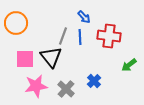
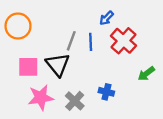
blue arrow: (84, 17) -> (106, 18), moved, turned 88
red cross: (109, 36) -> (123, 41), turned 35
blue cross: (94, 81) -> (106, 92), turned -32

